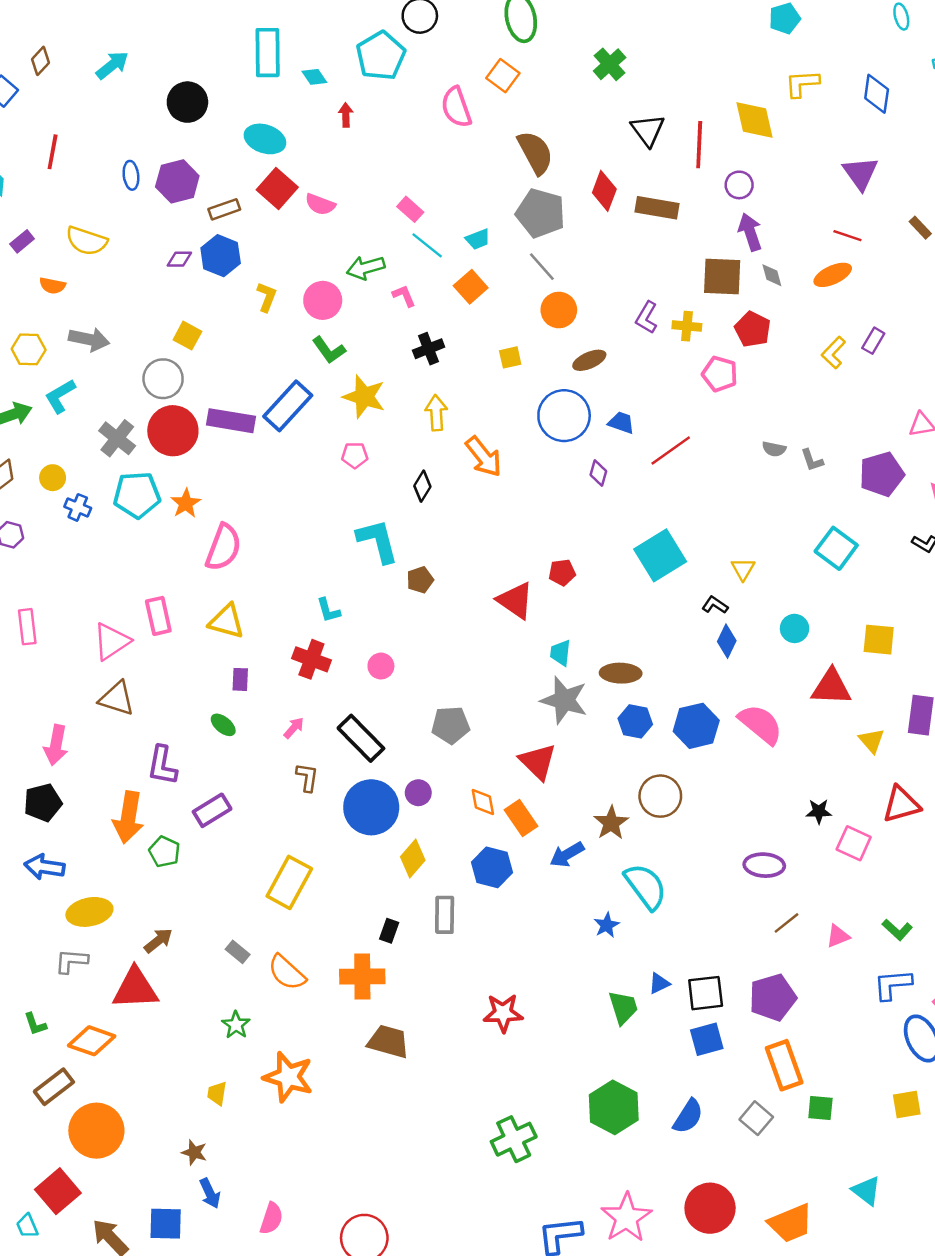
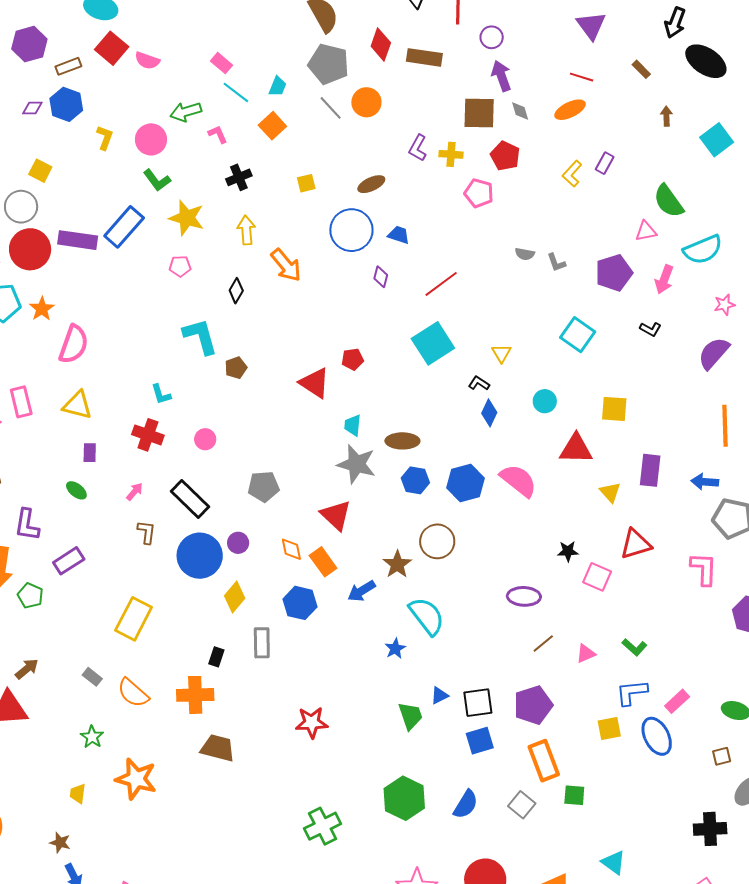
cyan trapezoid: (478, 239) -> (278, 86), turned -45
orange circle: (559, 310) -> (366, 102), moved
red line: (671, 451) -> (441, 284), moved
yellow square: (907, 1105) -> (609, 729), moved

